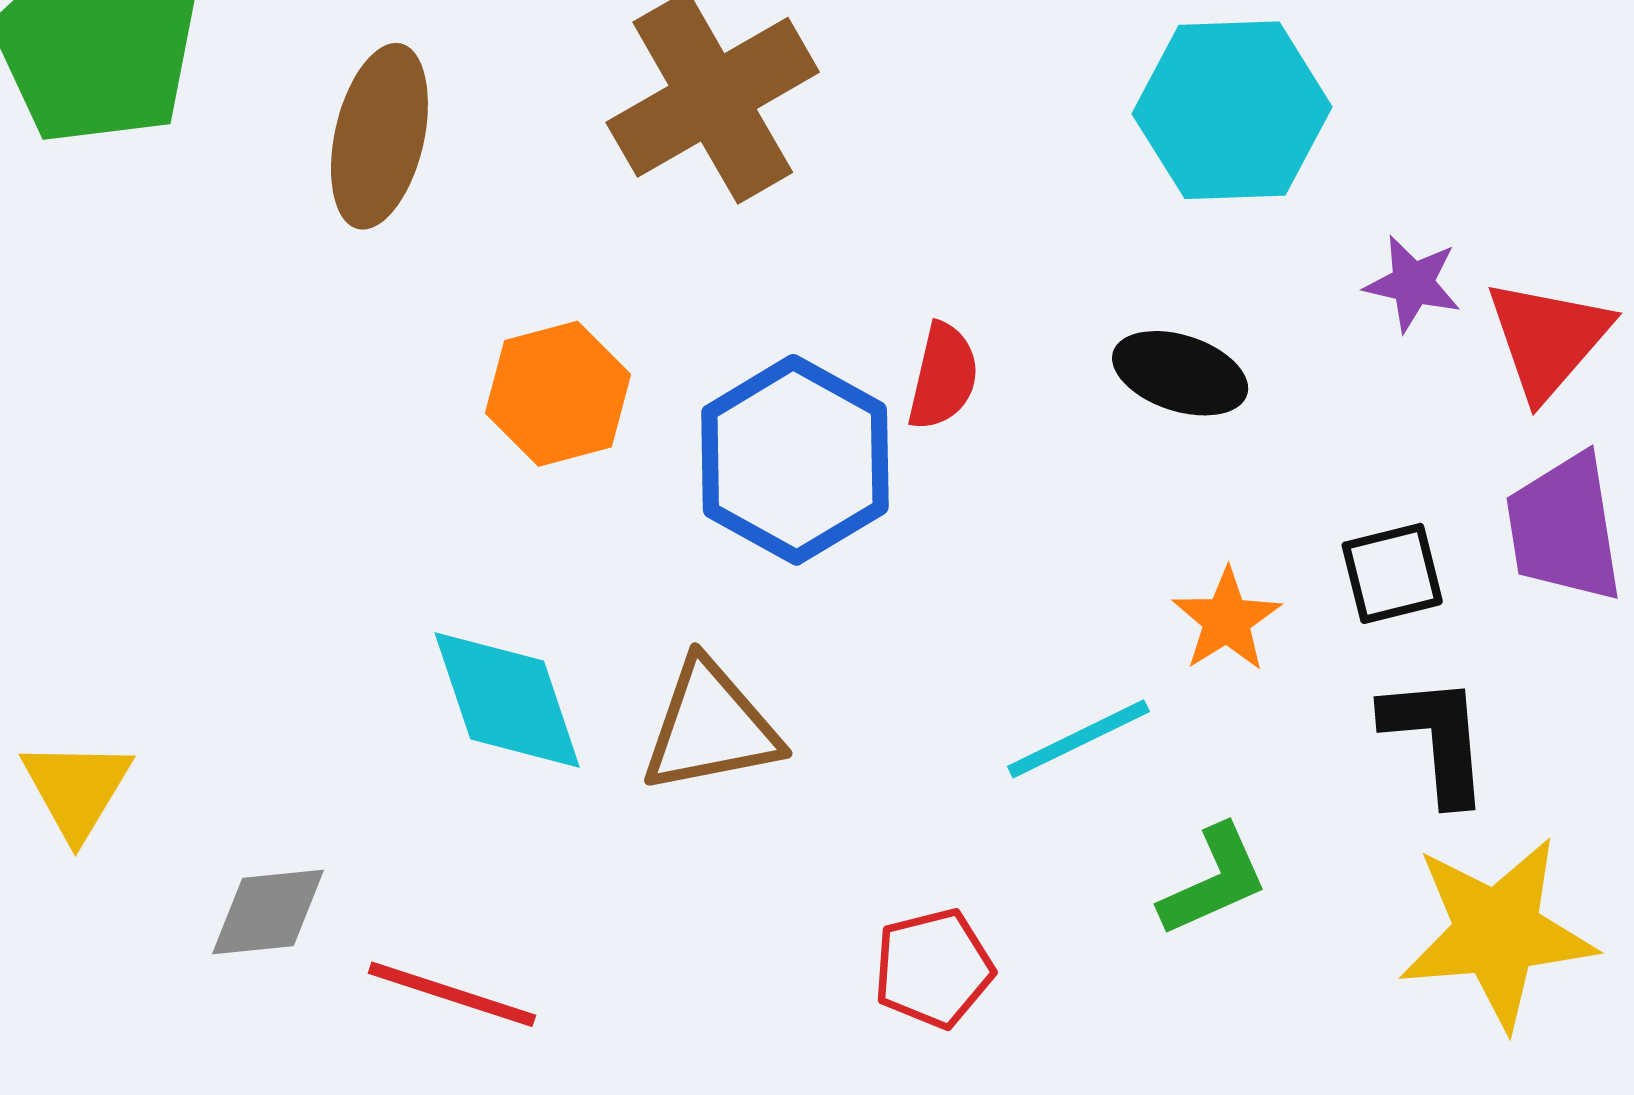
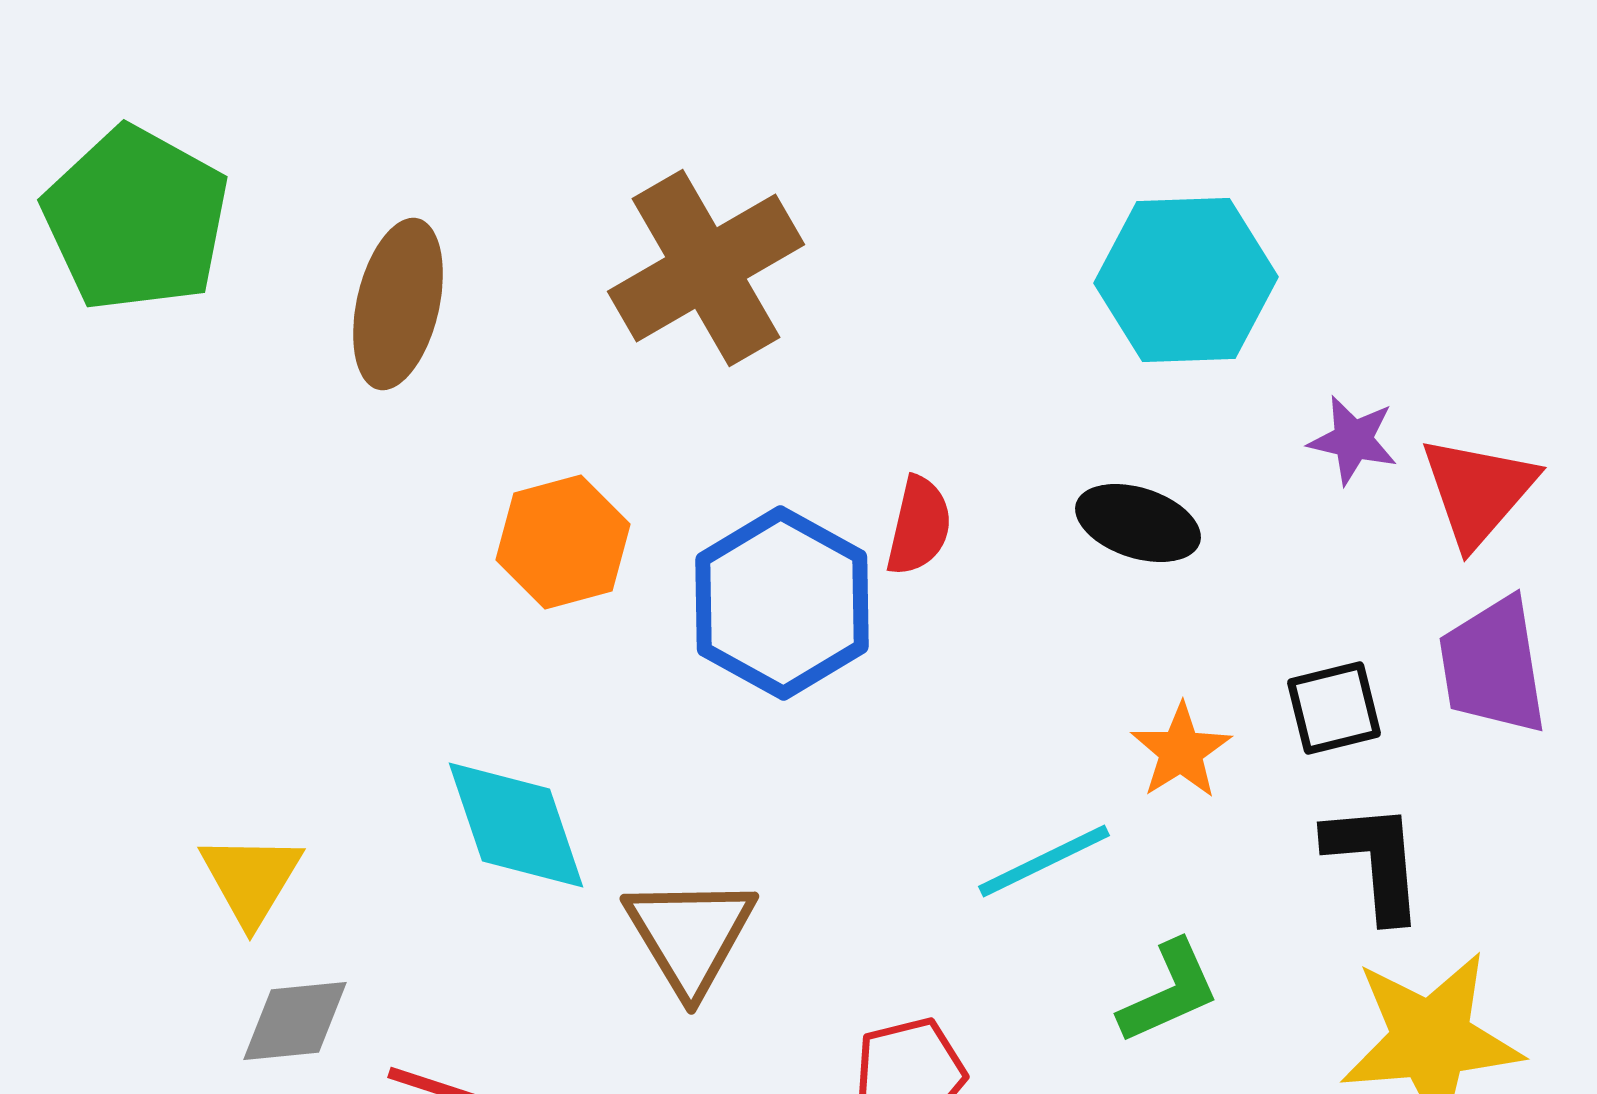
brown triangle: (711, 727) -> (690, 935), moved, turned -50
yellow triangle: (76, 789) -> (251, 879), moved

